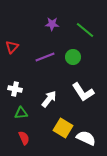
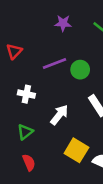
green circle: (73, 57) -> (80, 70), moved
white cross: (15, 89) -> (26, 94), moved
green triangle: (21, 113) -> (25, 132), turned -32

